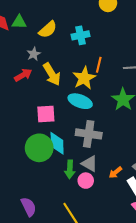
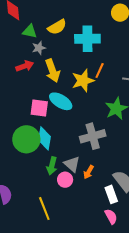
green triangle: (19, 22) -> (30, 31), moved
cyan cross: (80, 35) -> (87, 39), size x1.4
cyan ellipse: (80, 101) -> (61, 101), moved
gray cross: (89, 134) -> (93, 136), moved, turned -35
orange arrow: (115, 172) -> (89, 172), moved, turned -32

